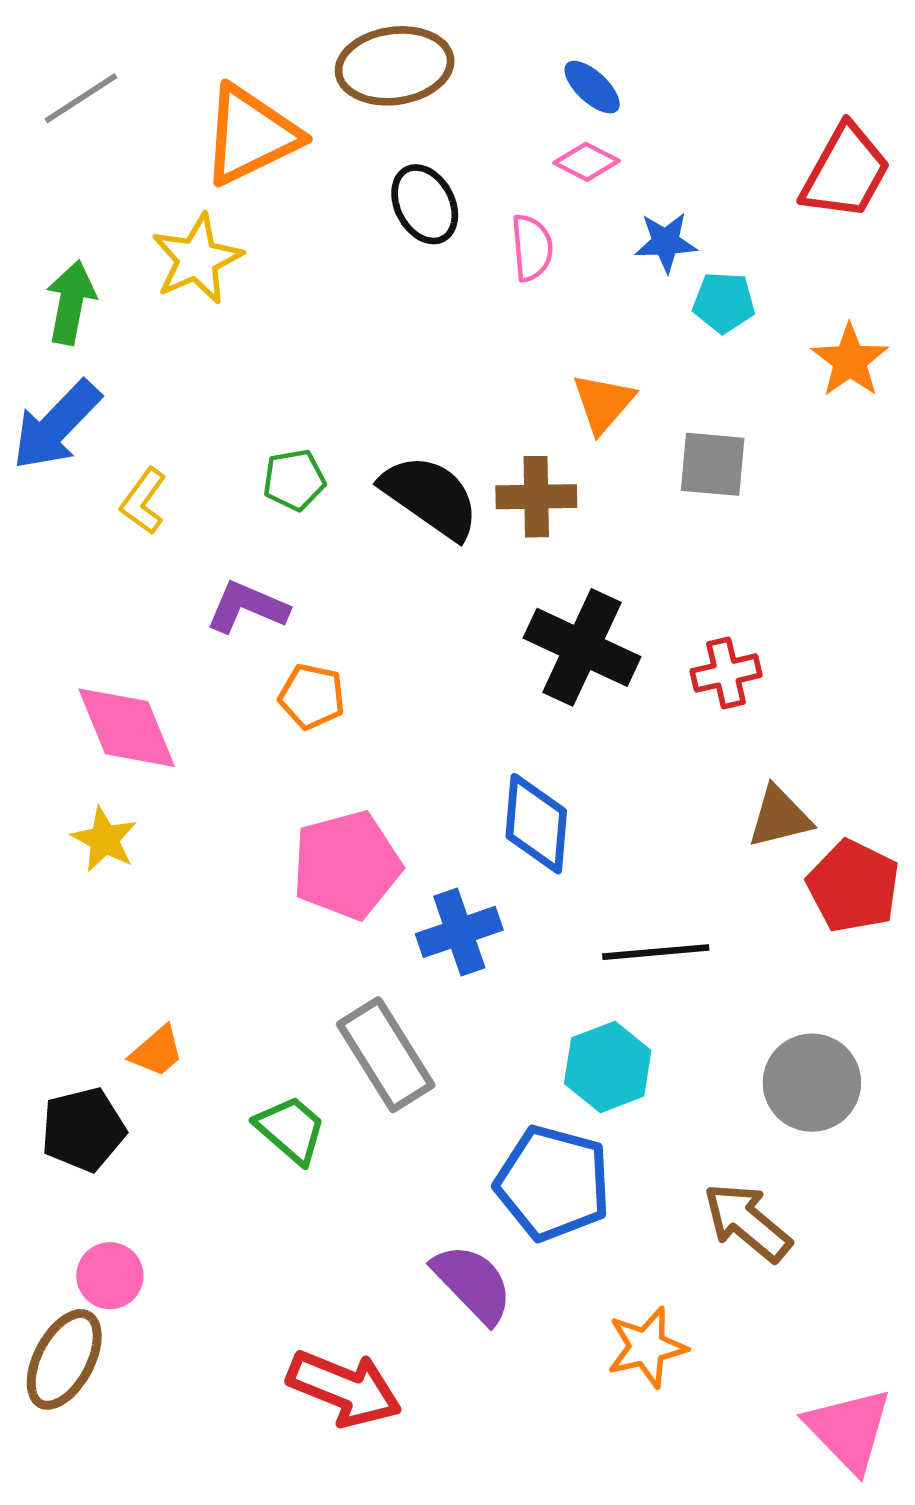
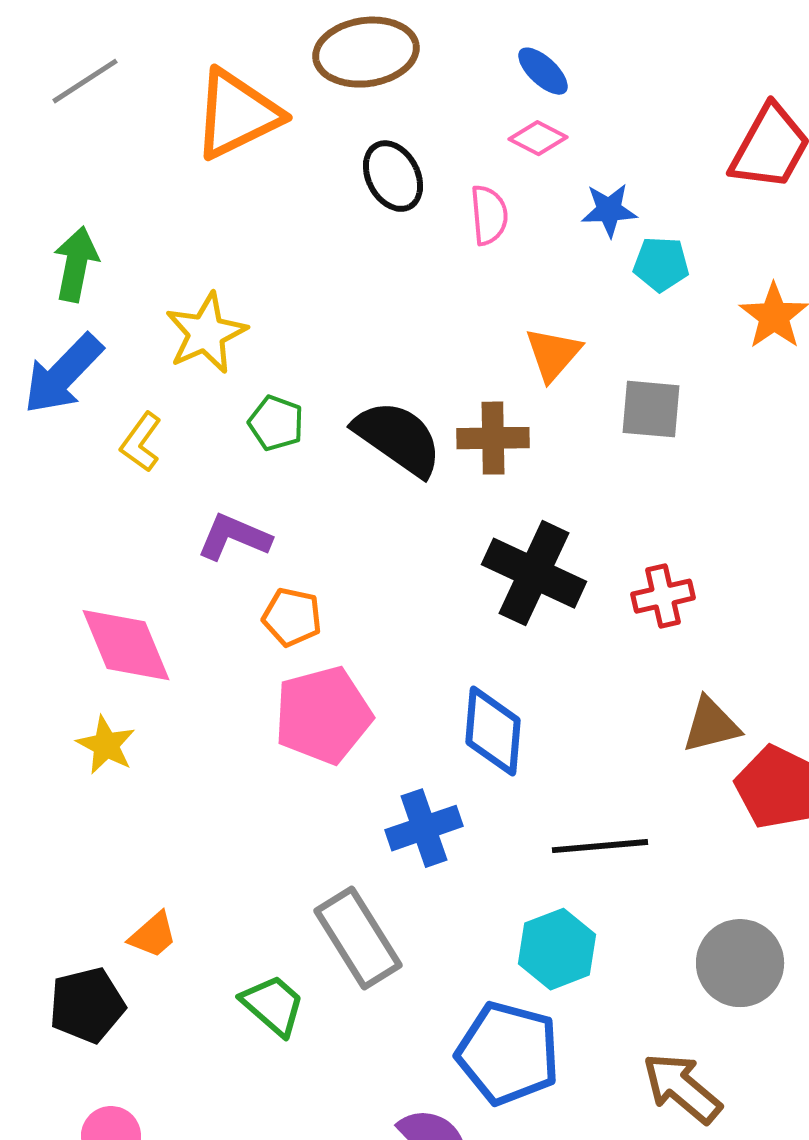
yellow star: (197, 259) -> (206, 333), moved
green pentagon: (294, 480) -> (276, 423), turned 30
pink pentagon: (347, 865) -> (323, 715), moved

